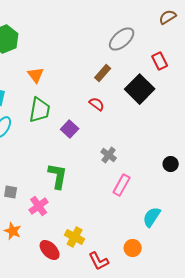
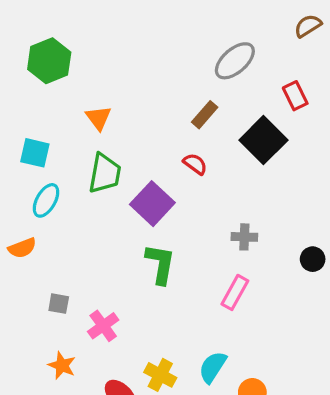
purple square: (70, 129) -> (152, 204), size x1.5
gray cross: (109, 155) -> (244, 237), moved, turned -35
green L-shape: (58, 176) -> (160, 264), moved
cyan semicircle: (152, 217) -> (213, 367), moved

